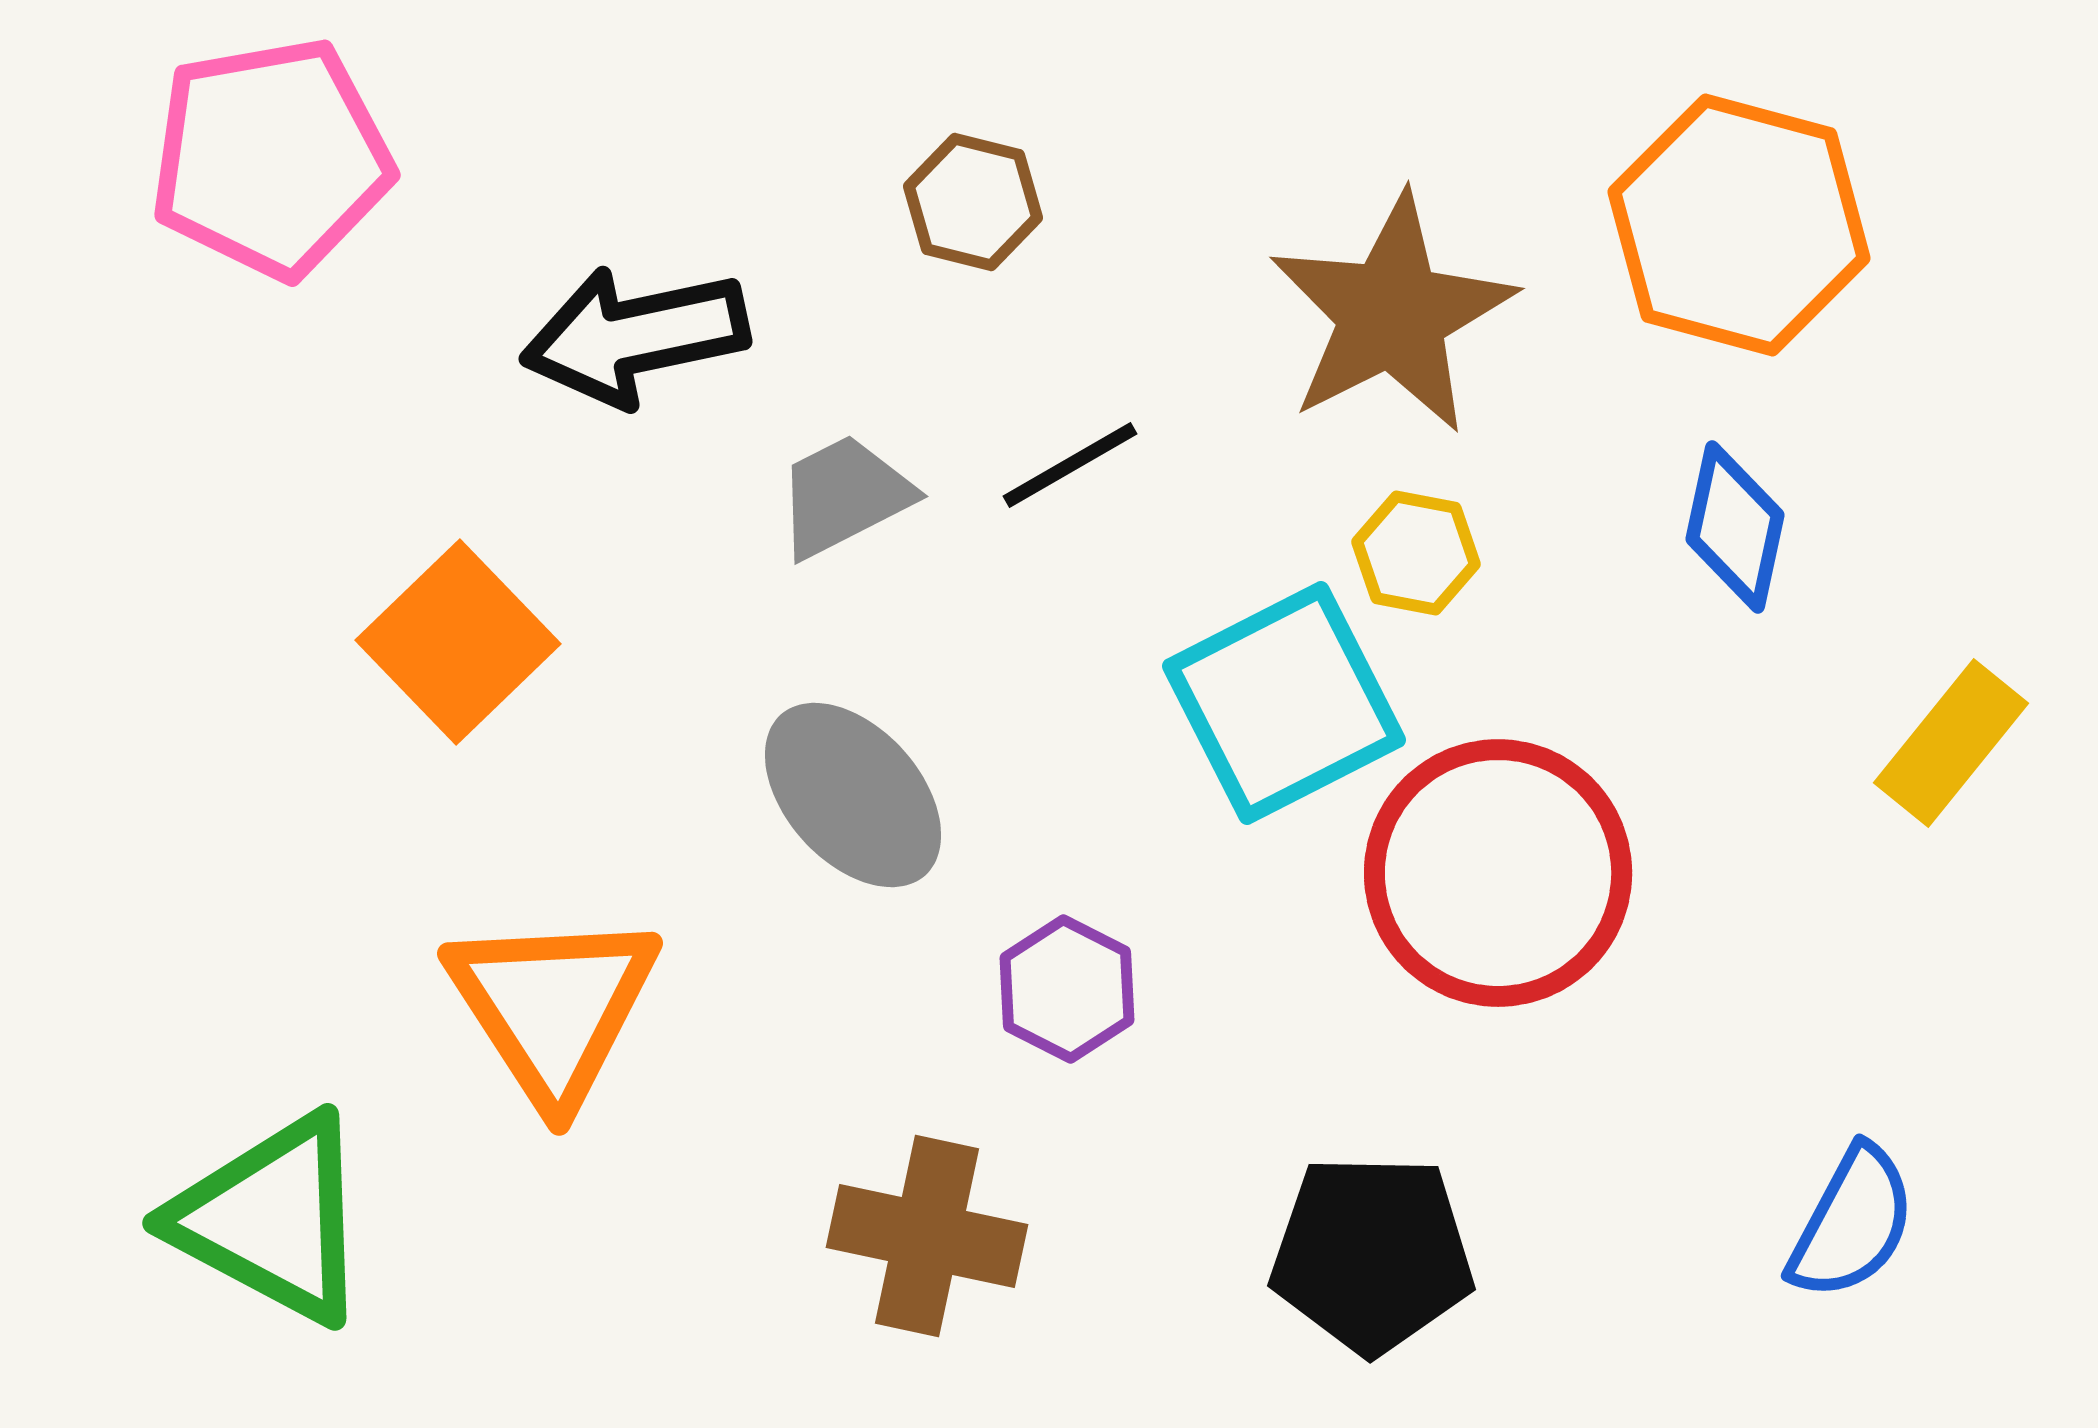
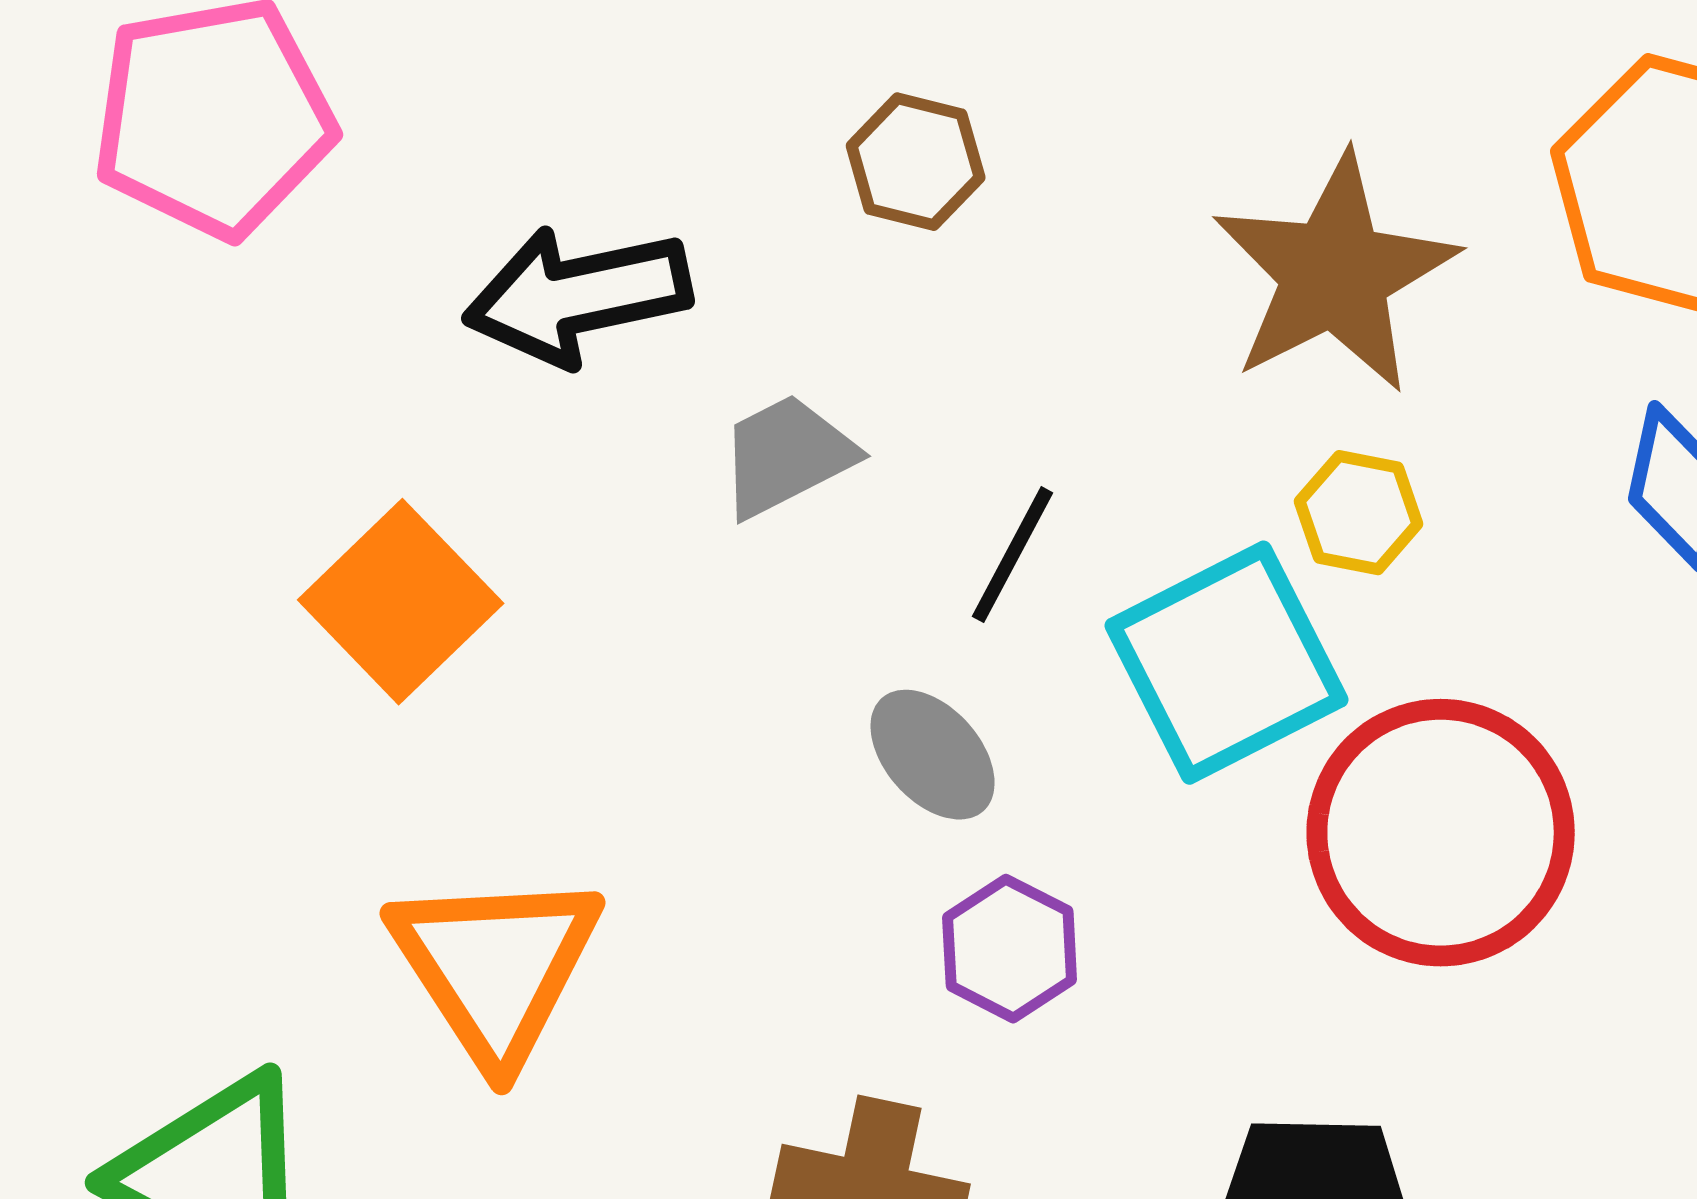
black line: (1070, 465) -> (1013, 555), moved, turned -32
gray ellipse: (853, 795) -> (933, 755), moved, size x0.7

